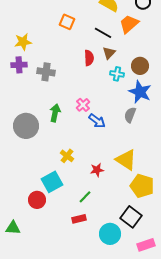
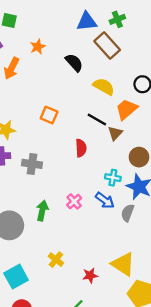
orange square: (67, 22) -> (49, 115), moved
brown triangle: (109, 53) -> (115, 133), moved
cyan cross: (117, 74) -> (113, 178), moved
blue arrow: (97, 121) -> (105, 200), moved
cyan square: (52, 182) -> (16, 277), moved

